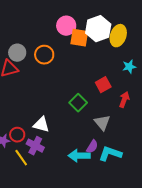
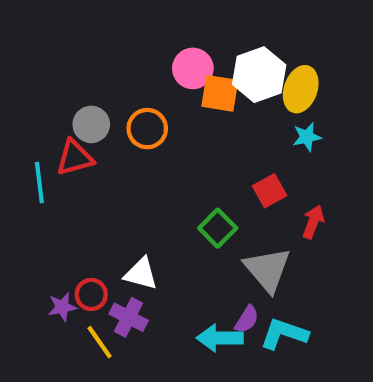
cyan star: (129, 67) -> (307, 137), moved
gray triangle: (102, 123) -> (267, 270), size x1.4

